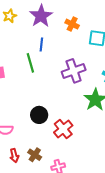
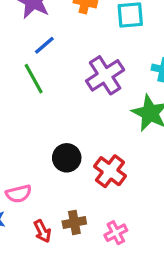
blue line: (41, 44) -> (44, 45), turned 56
brown cross: (35, 155) -> (74, 222), turned -32

